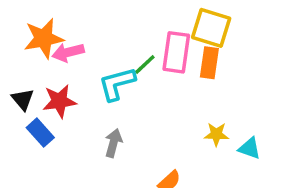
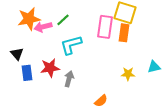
green line: (145, 65) -> (63, 20), moved
red star: (59, 101) -> (50, 68), moved
blue rectangle: (40, 133) -> (27, 73), turned 35
cyan triangle: (249, 148) -> (154, 67), moved, turned -32

